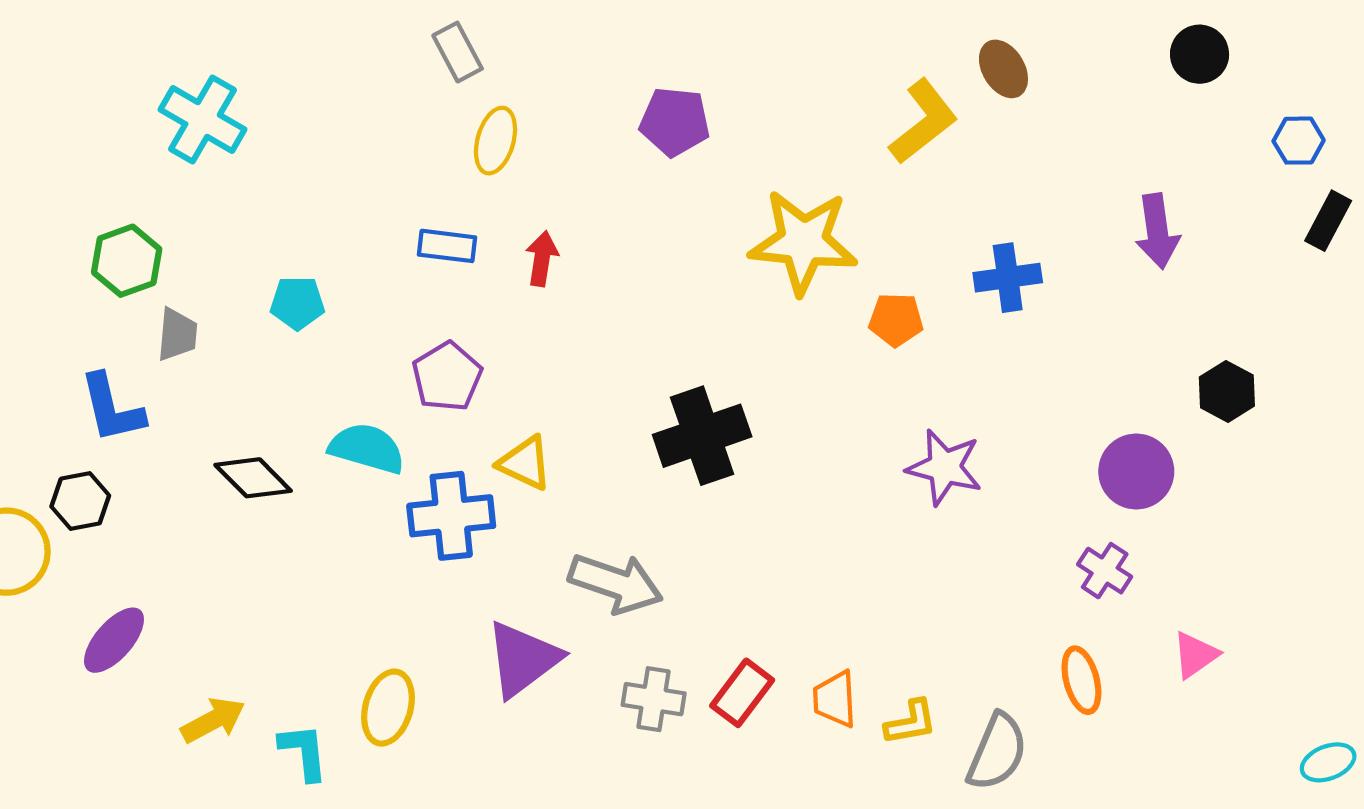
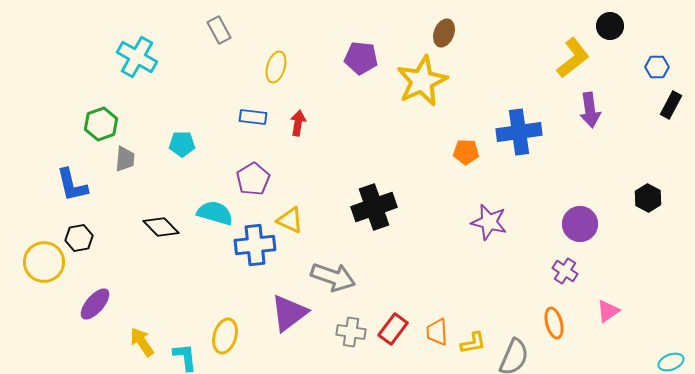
gray rectangle: (458, 52) -> (219, 30), moved
brown ellipse: (1003, 69) -> (444, 33), moved, turned 52
yellow L-shape: (923, 122) -> (573, 58), moved
yellow star: (803, 242) -> (422, 81), moved, turned -30
blue cross: (1008, 278) -> (519, 132), size x1.4
black hexagon: (1227, 391) -> (648, 198), moved
blue L-shape: (112, 408) -> (72, 185), moved
yellow arrow: (213, 720) -> (142, 342), turned -96

